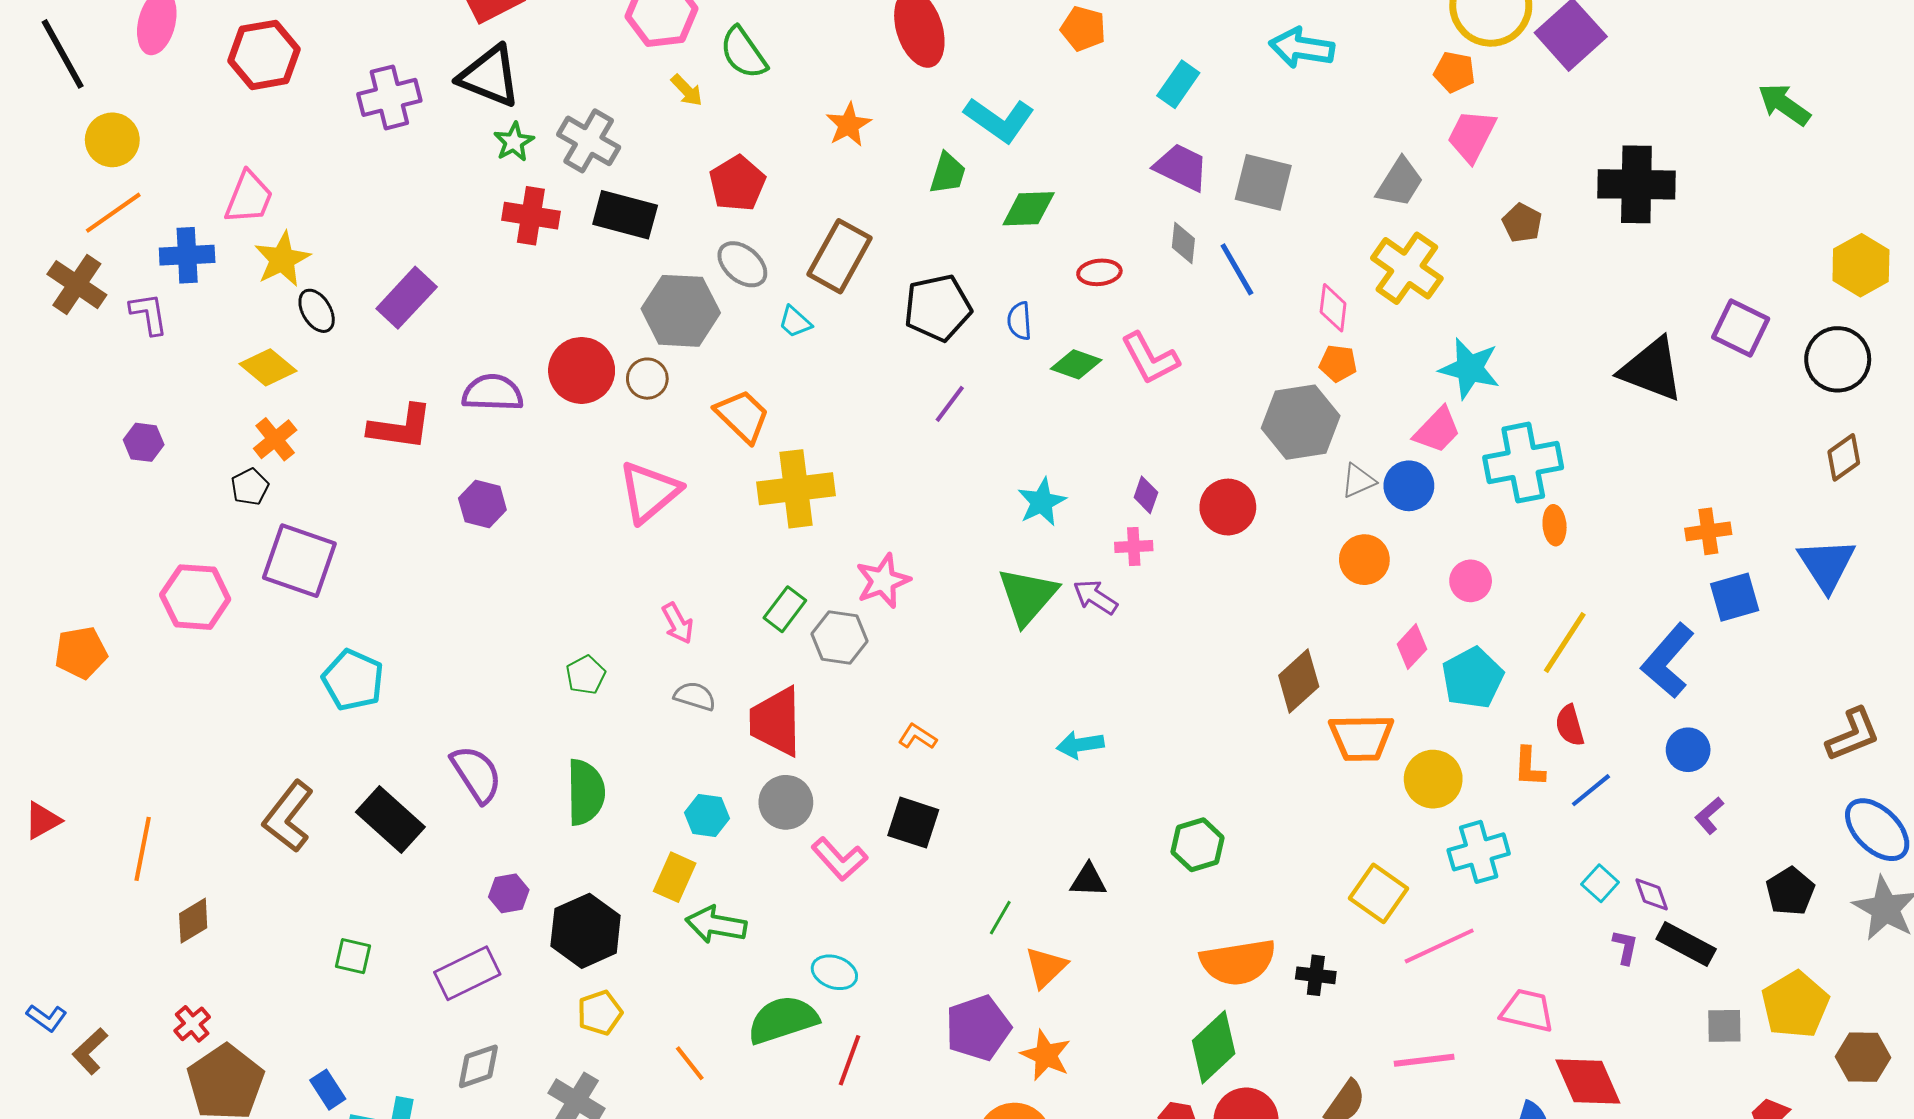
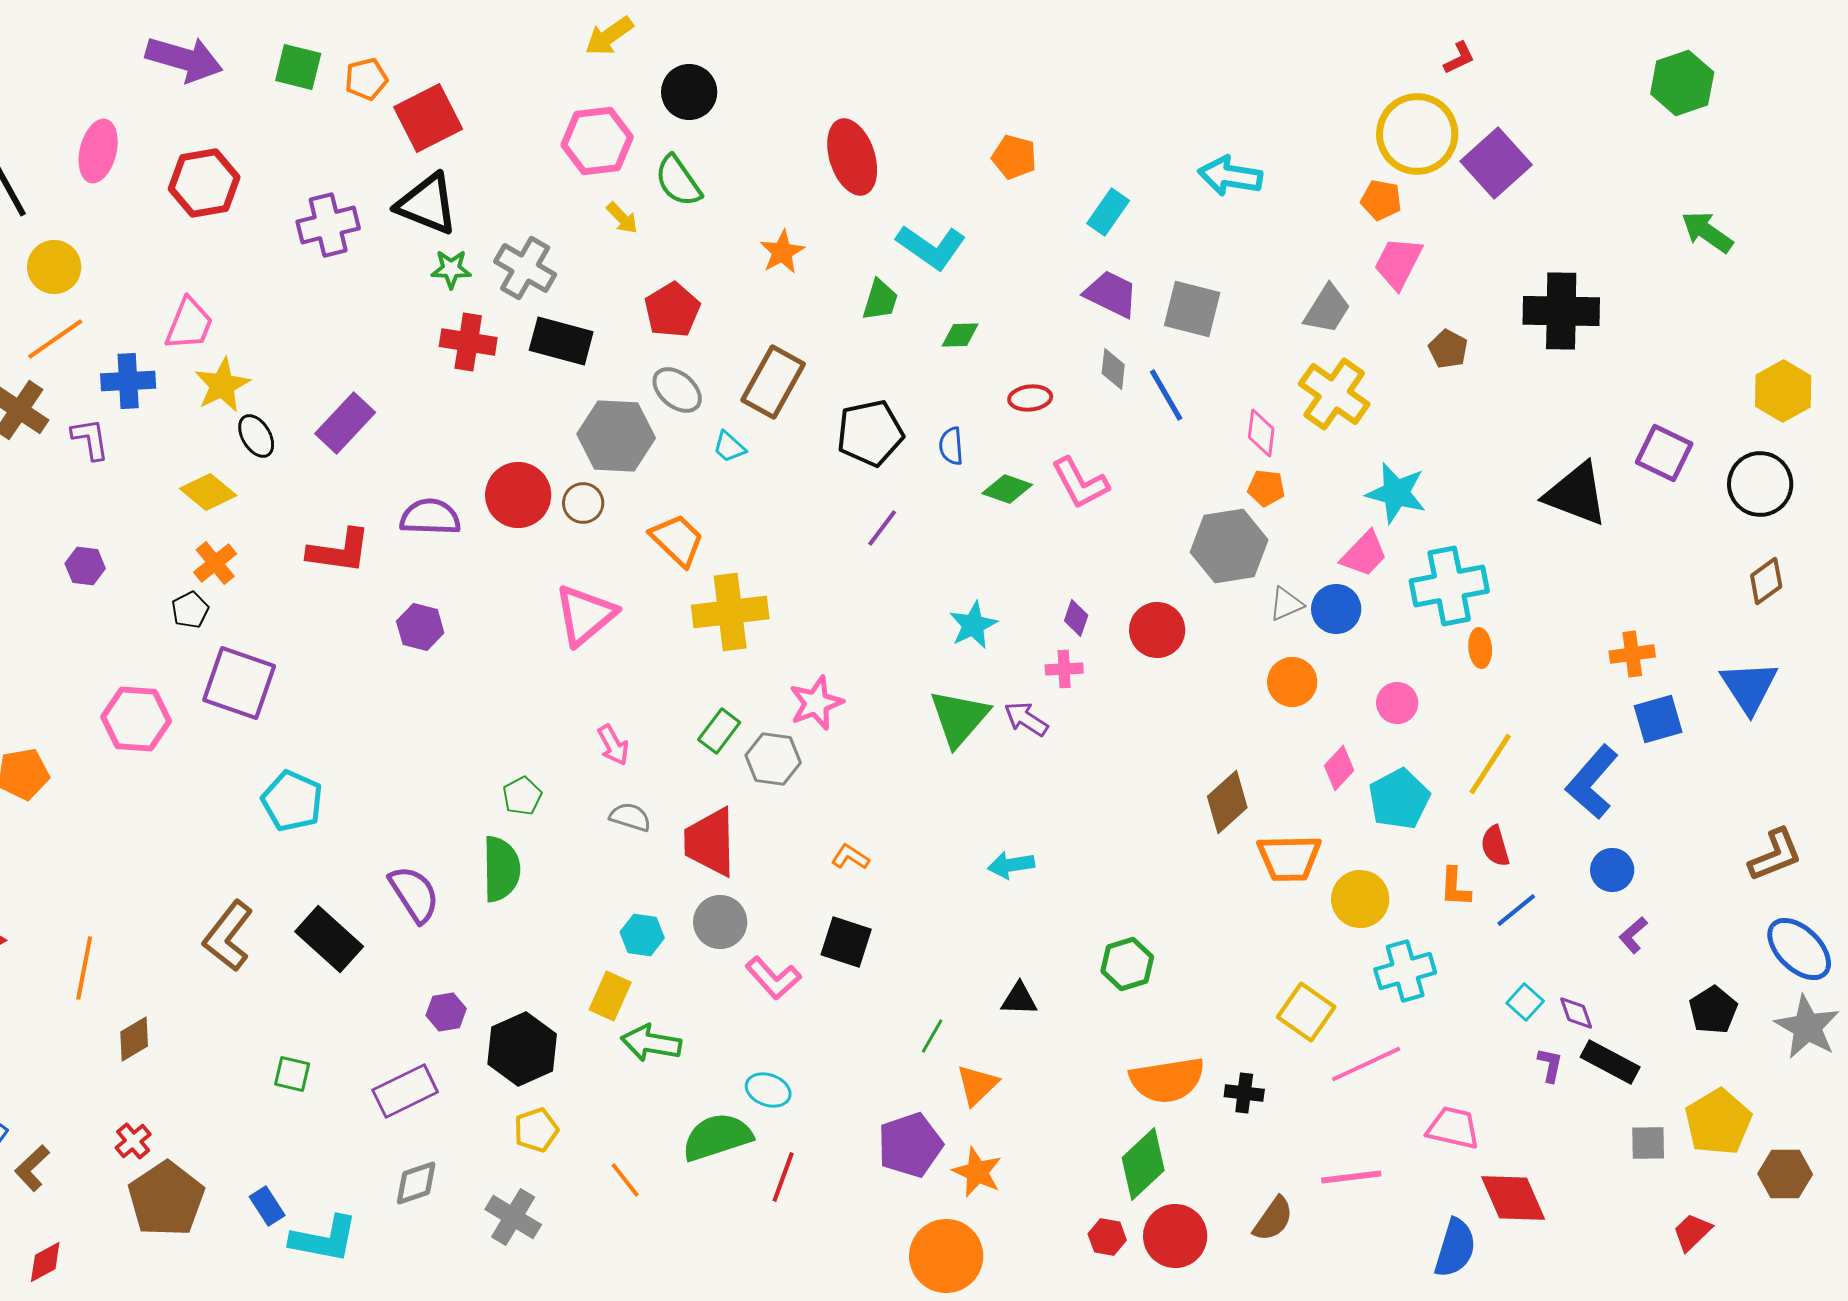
green star: (514, 142) -> (451, 269), turned 30
green diamond: (1029, 209) -> (960, 335), size x0.7
green semicircle: (586, 792) -> (501, 869), moved

